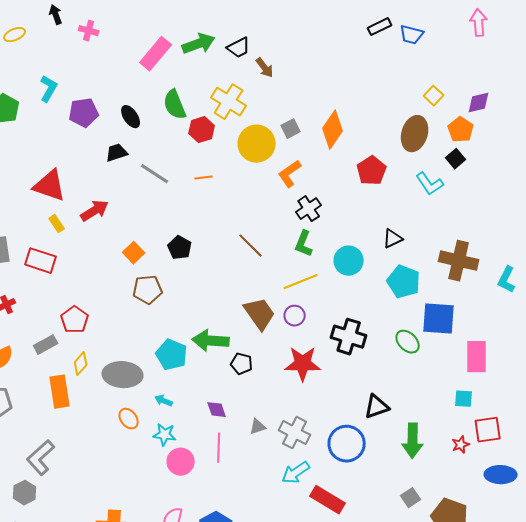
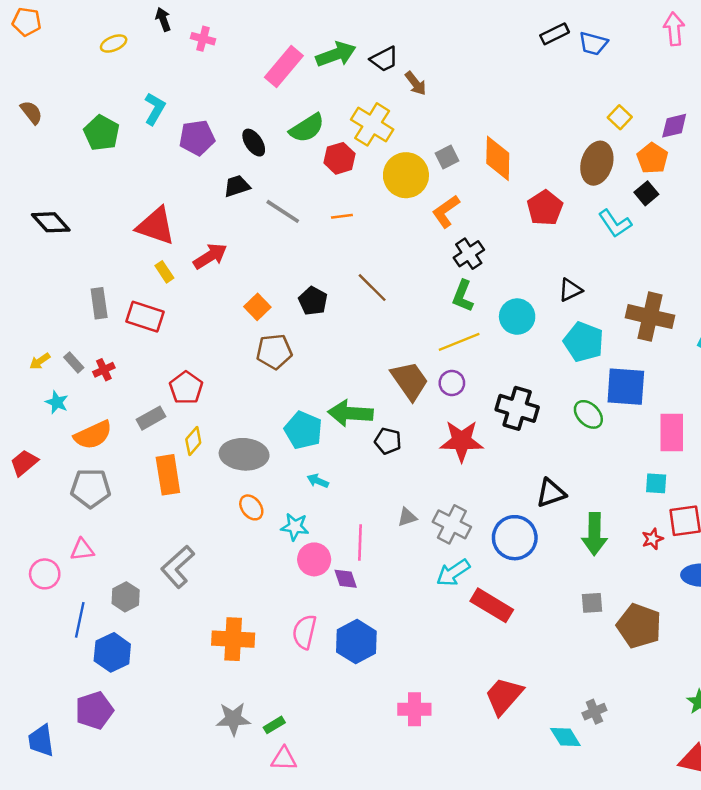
green semicircle: (175, 105) -> (307, 128), turned -100
orange diamond: (333, 130) -> (498, 158), turned -33
brown line: (251, 246) -> (372, 288), moved
cyan arrow: (164, 401) -> (318, 481), moved
purple diamond: (217, 410) -> (346, 579), moved
gray L-shape: (41, 458) -> (178, 567), moved
gray square: (411, 498) -> (592, 603), turned 30

